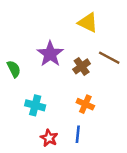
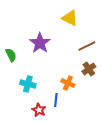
brown line: (109, 58) -> (87, 46), turned -54
brown cross: (82, 66) -> (89, 69), moved
blue line: (78, 134) -> (56, 100), moved

